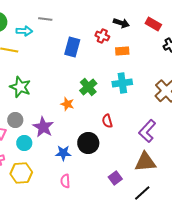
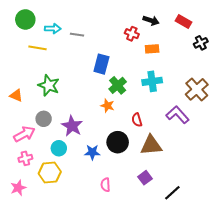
gray line: (45, 19) -> (77, 35), moved
blue rectangle: (72, 47) -> (101, 64), moved
orange star: (67, 104) -> (107, 106), moved
purple L-shape: (147, 131) -> (177, 115), moved, turned 95
cyan circle: (24, 143) -> (59, 148), moved
brown triangle: (145, 162) -> (151, 145), moved
pink semicircle: (65, 181) -> (105, 185), moved

